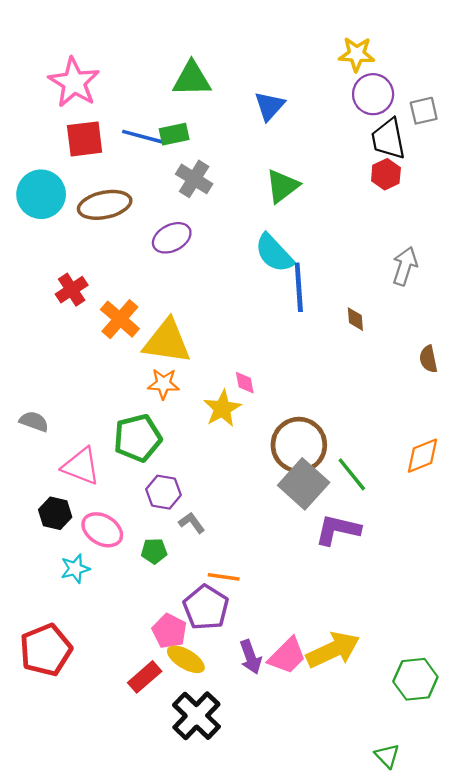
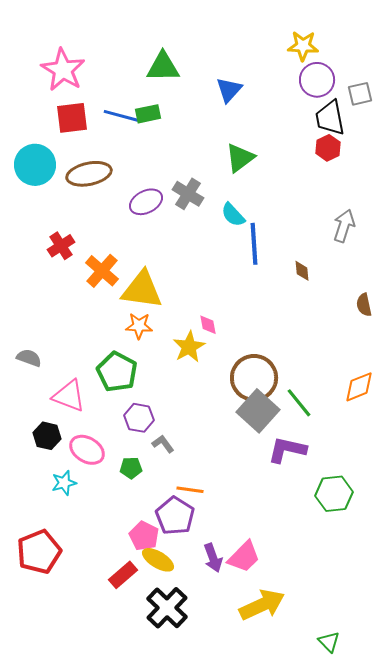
gray cross: (194, 179) -> (188, 194), moved
cyan semicircle: (274, 253) -> (233, 215), size x0.7
green pentagon: (138, 438) -> (117, 372), turned -30
yellow arrow: (333, 650) -> (262, 605), moved
green hexagon: (415, 679) -> (334, 494), moved

